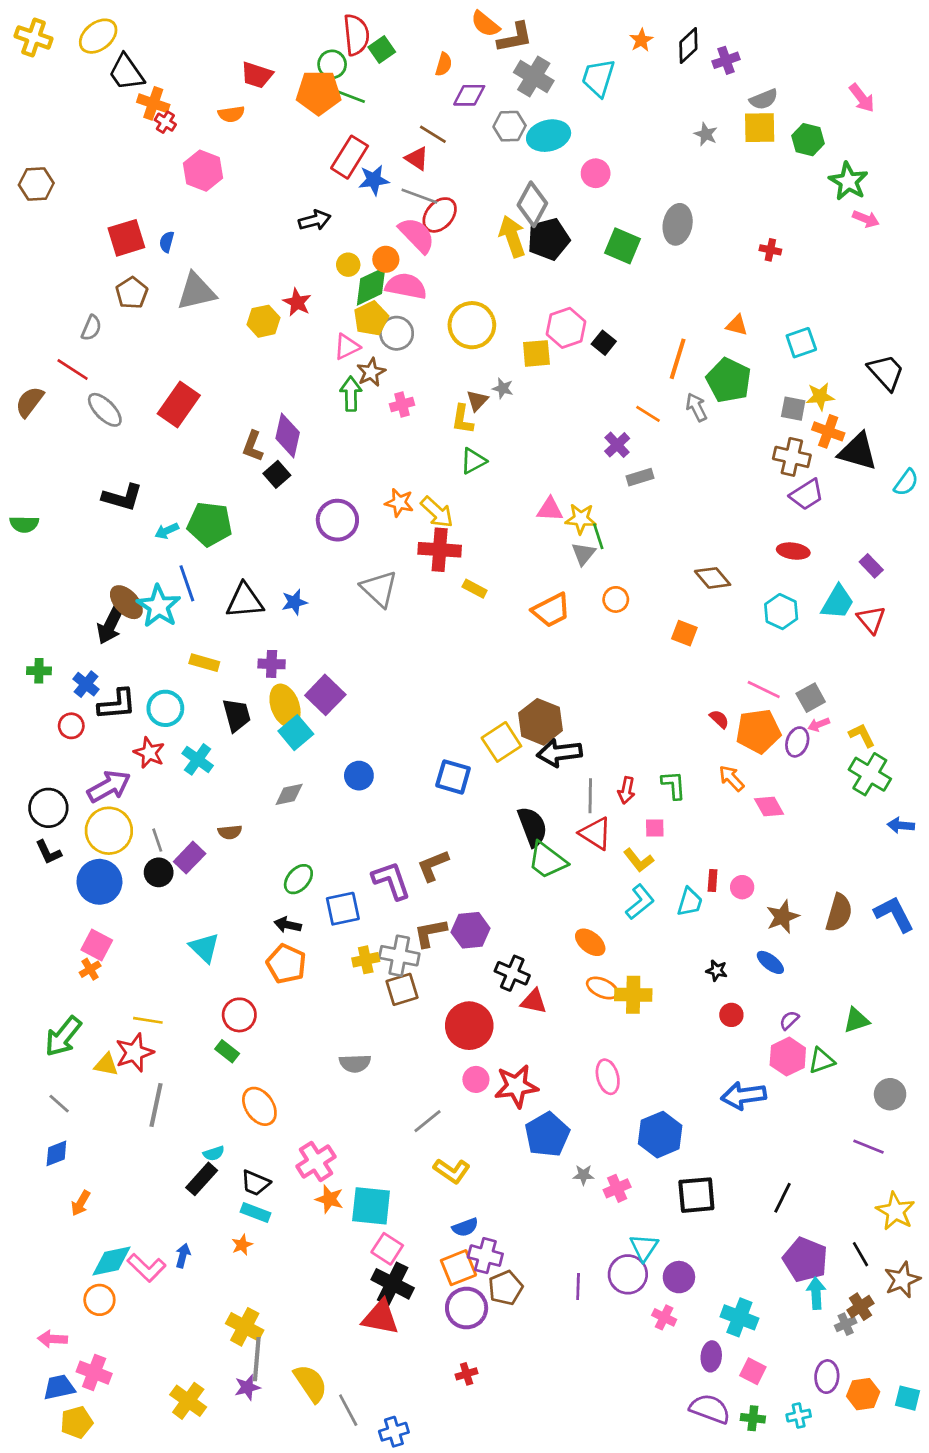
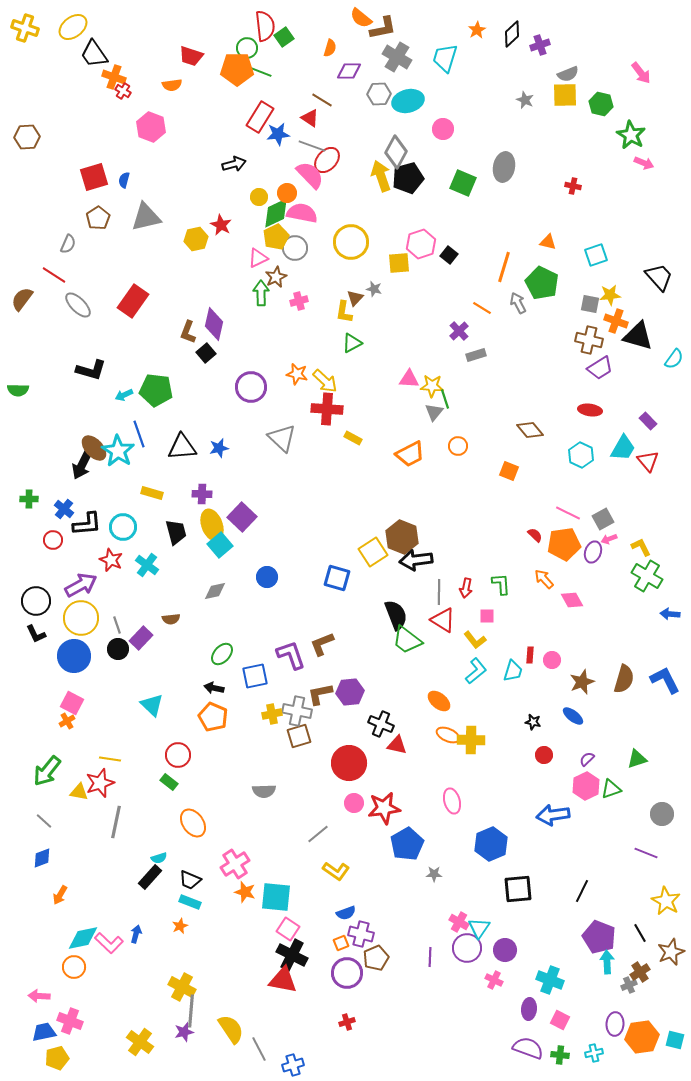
pink cross: (617, 1188) -> (459, 922), moved, turned -36
orange square: (458, 1268) -> (341, 943), size x0.6
orange hexagon: (863, 1394) -> (642, 1037), size x1.4

